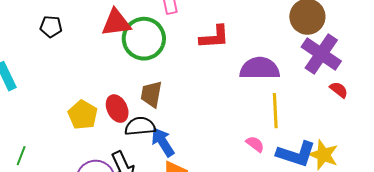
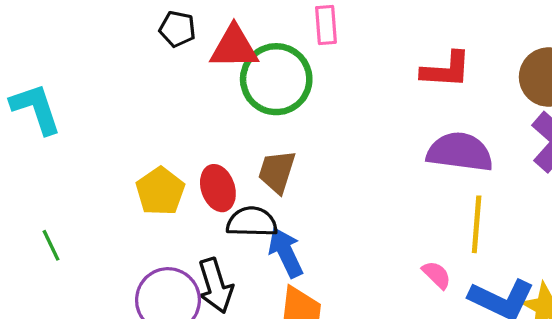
black pentagon: (51, 27) -> (177, 29), moved
red L-shape: (214, 37) -> (446, 70), moved
green line: (21, 156) -> (51, 245), turned -54

